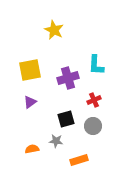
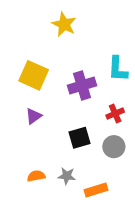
yellow square: (30, 70) -> (34, 75), turned 35
gray star: (56, 141) -> (67, 176), moved

